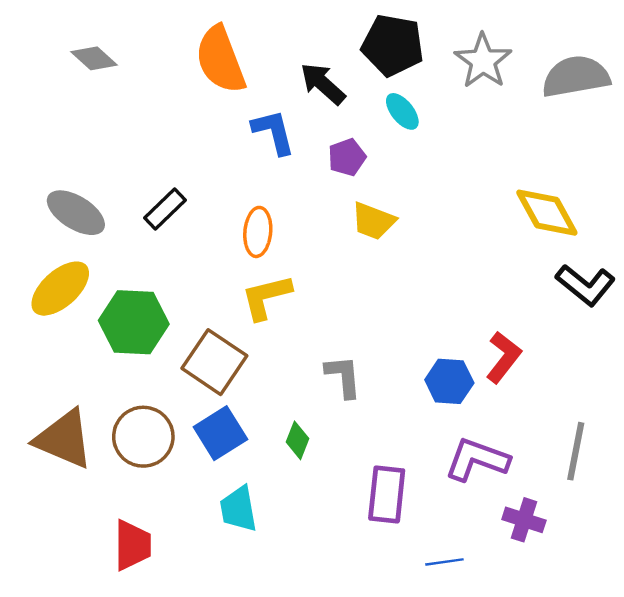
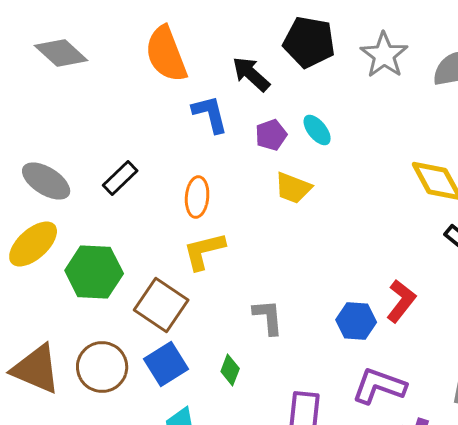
gray diamond: (94, 58) -> (61, 53), size x1.4
cyan ellipse: (402, 111) -> (317, 130), moved

